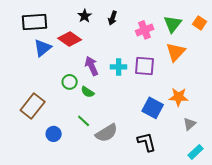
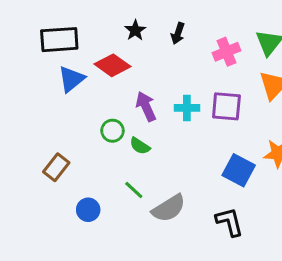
brown rectangle: (33, 106) -> (56, 167), size x0.7

